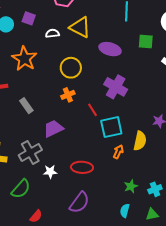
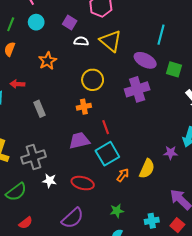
purple square: (29, 18) -> (70, 23), moved
purple ellipse: (110, 49) -> (145, 60), moved
orange star: (24, 59) -> (48, 61), size x0.7
purple cross: (116, 87) -> (137, 89), moved, turned 30
cyan square: (111, 127) -> (107, 154), moved, turned -30
purple trapezoid: (53, 128) -> (79, 141), moved
green star: (131, 186) -> (117, 211), moved

